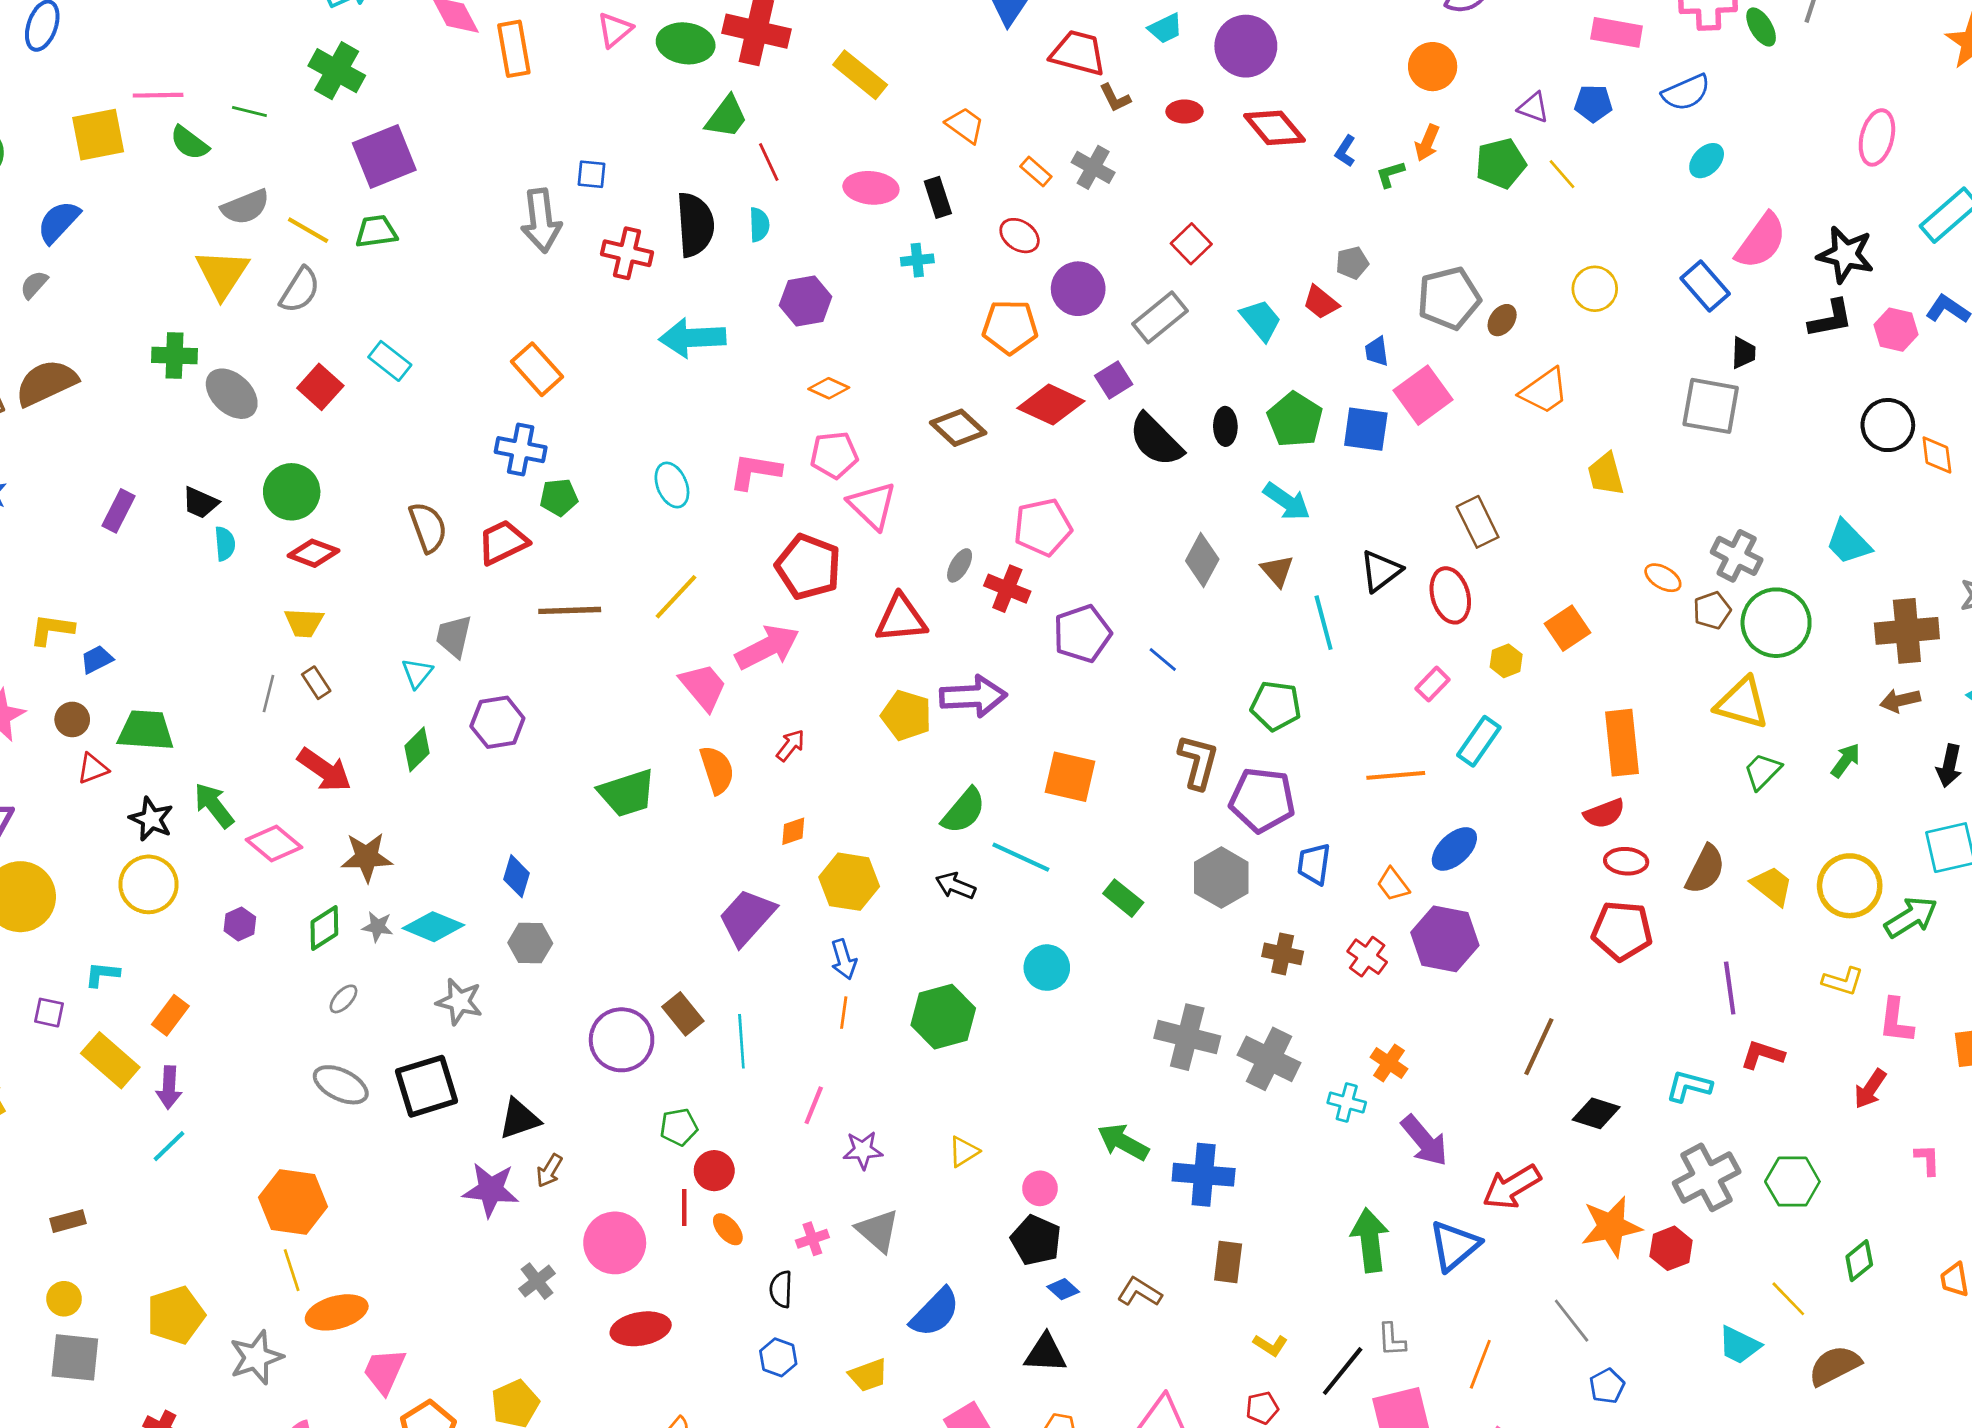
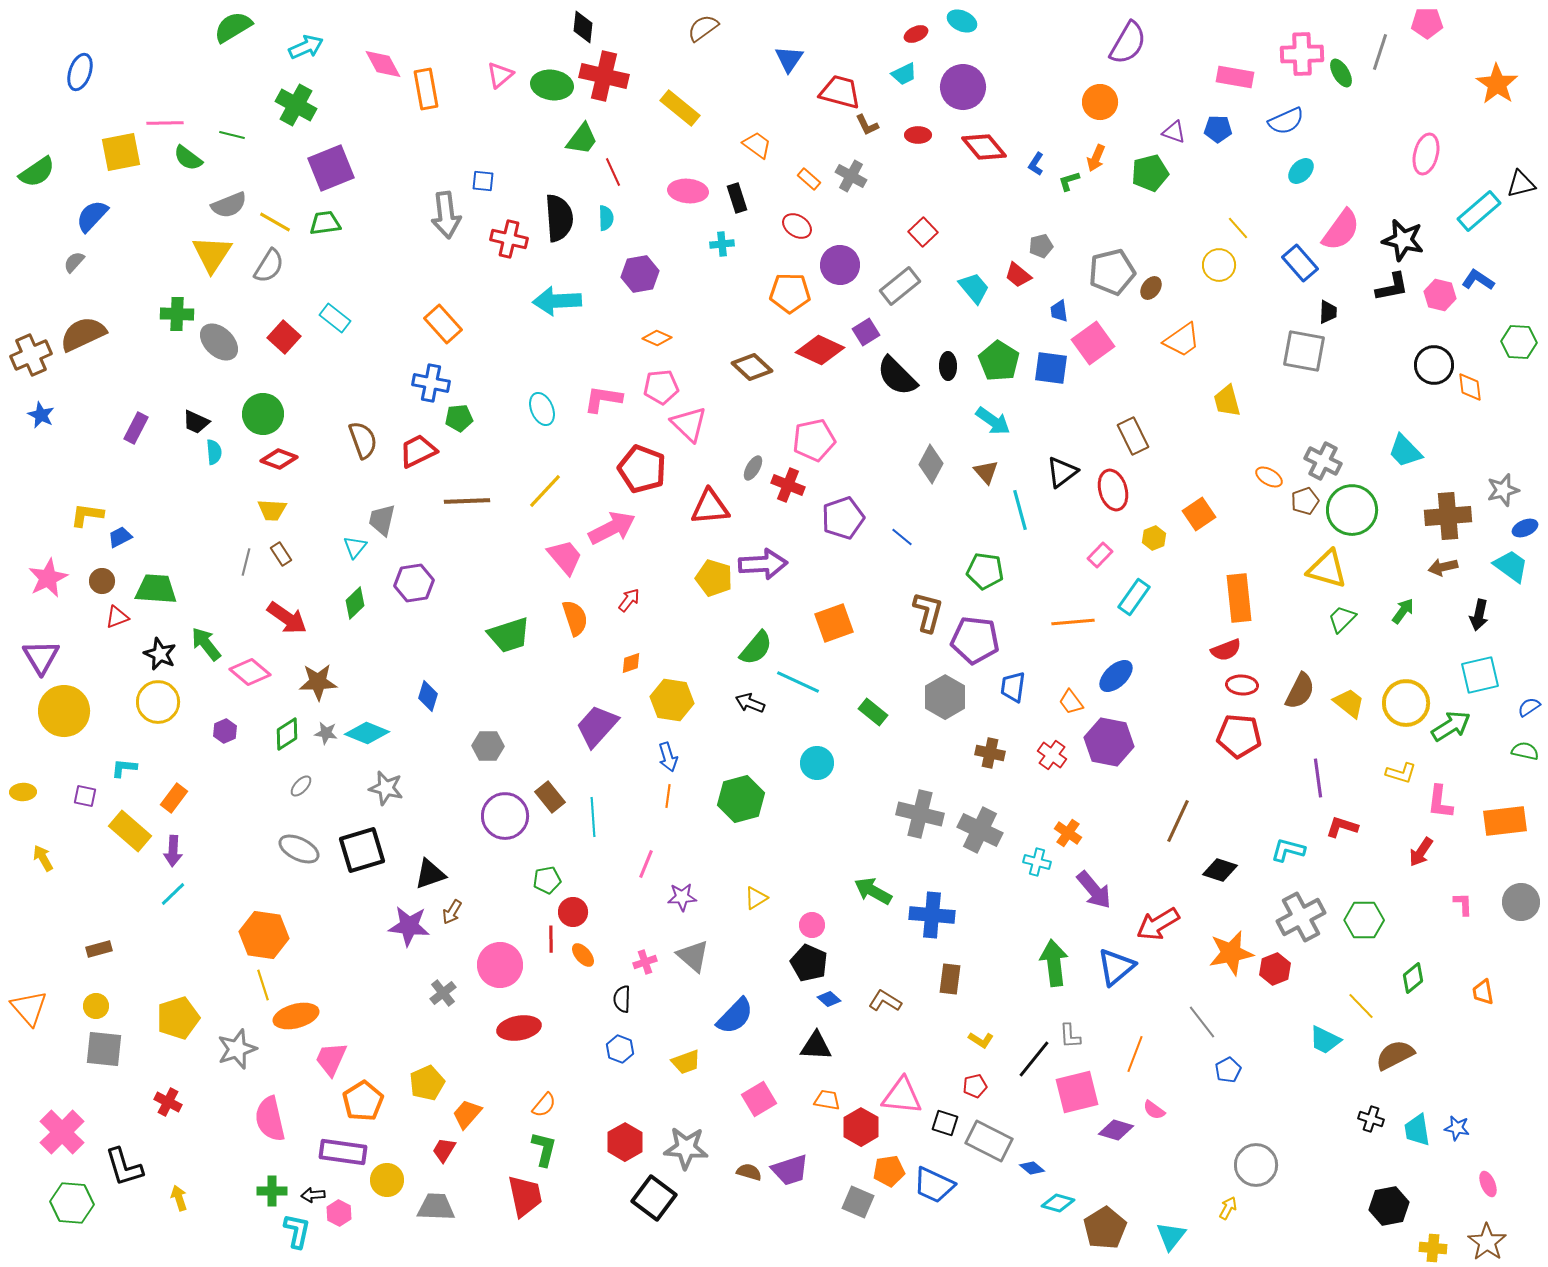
yellow line: (1562, 174) -> (1238, 228), moved
orange square: (1070, 777) -> (834, 623), turned -33
gray hexagon: (530, 943) -> (488, 746), moved

